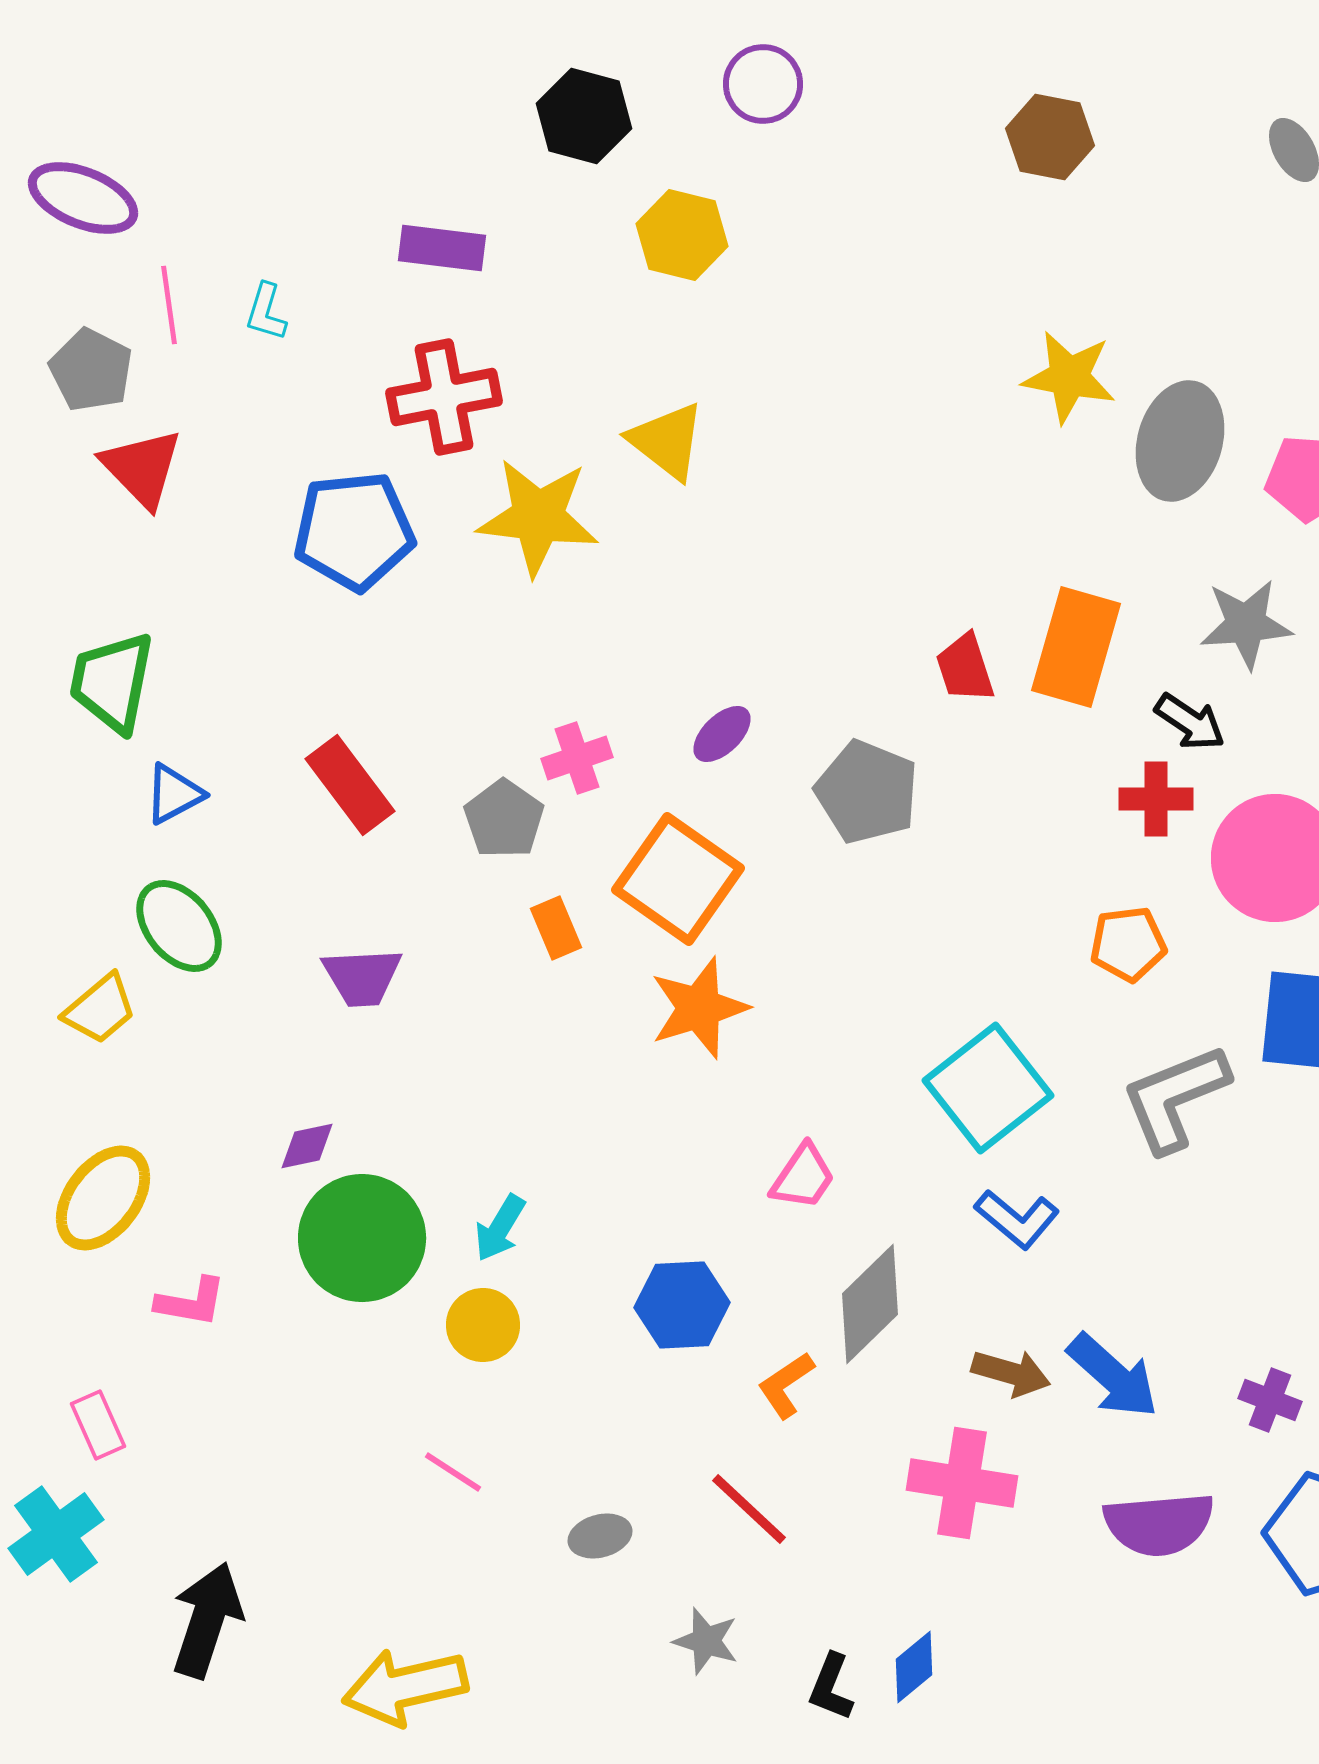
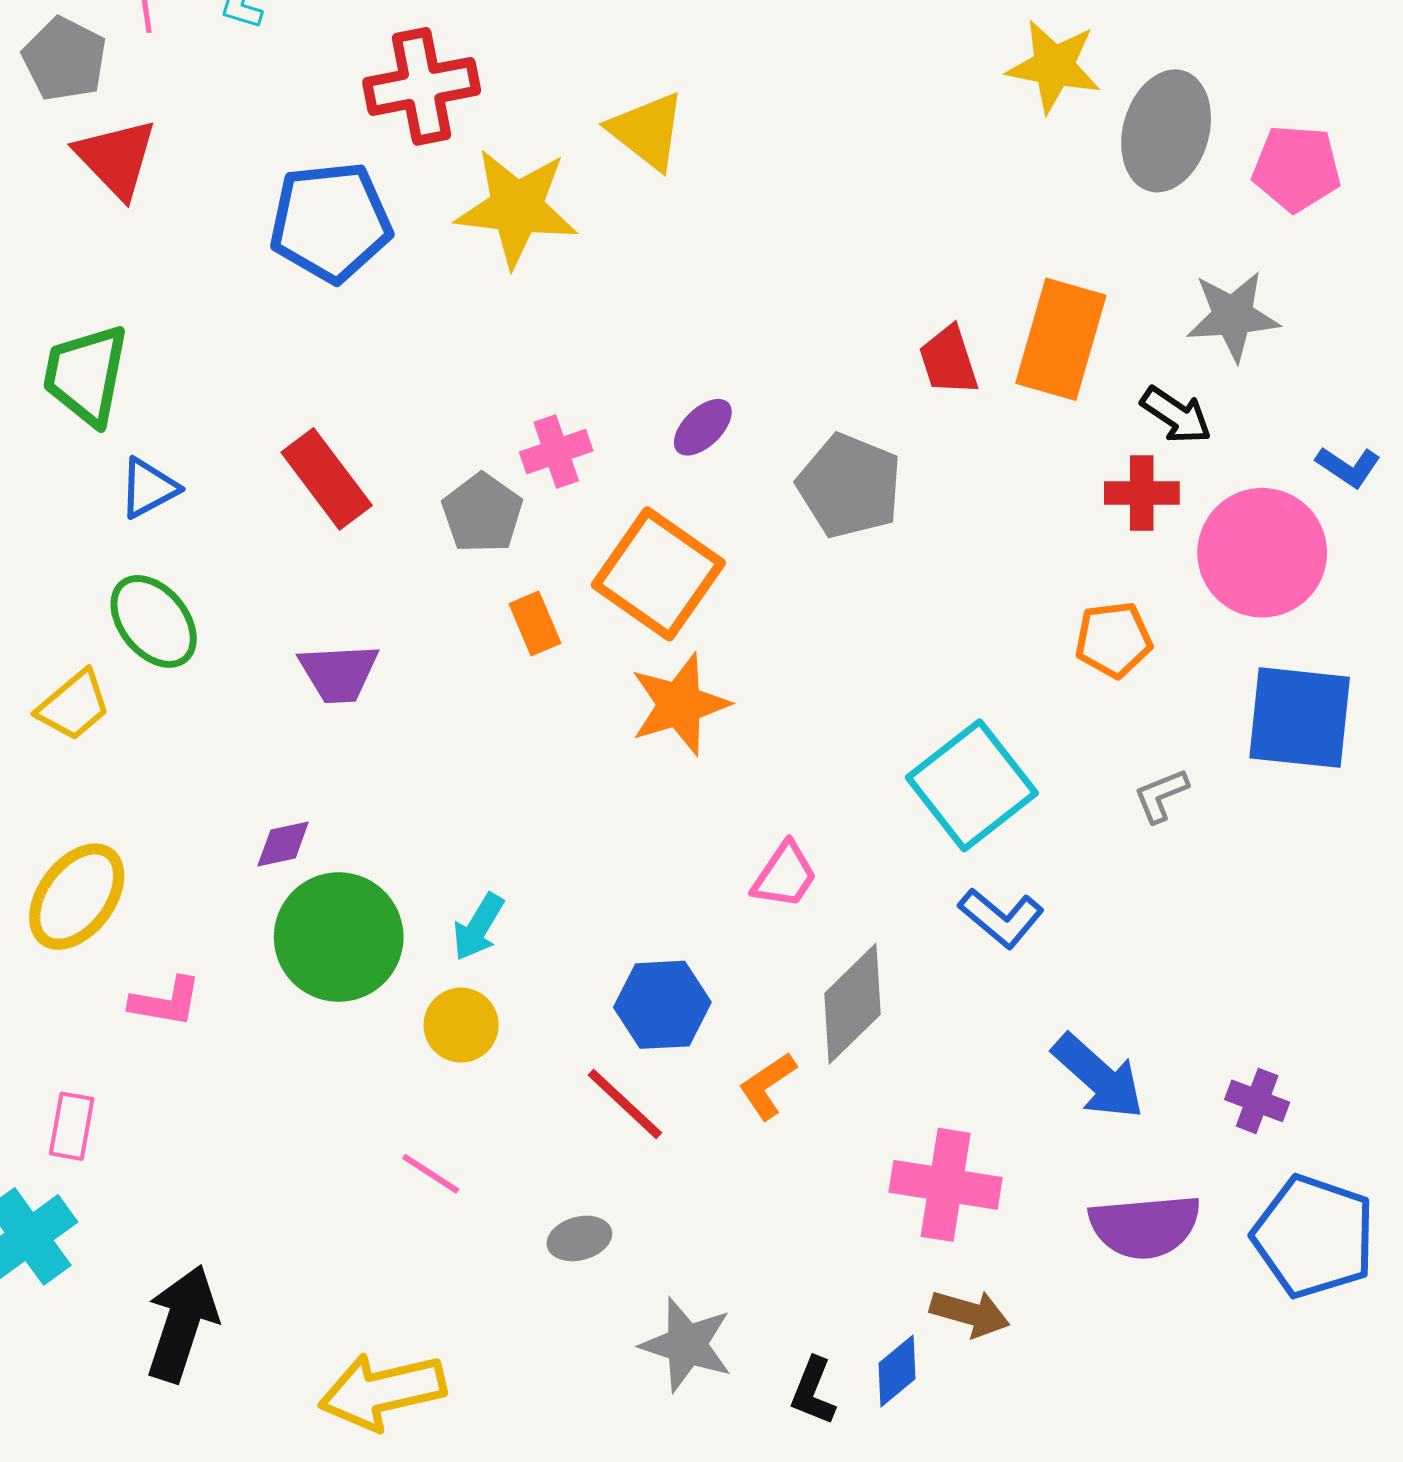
gray L-shape: (1175, 1098) -> (1161, 795), size x0.5
brown arrow: (1011, 1373) -> (970, 1313), moved
pink rectangle: (98, 1425) -> (72, 1126), turned 34
red line: (749, 1509) -> (625, 1104), moved
gray star: (706, 1641) -> (687, 1345), size x1.4

